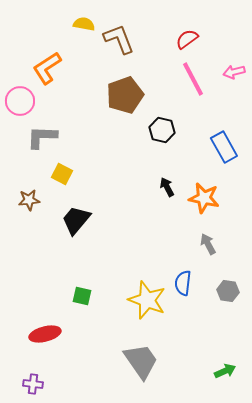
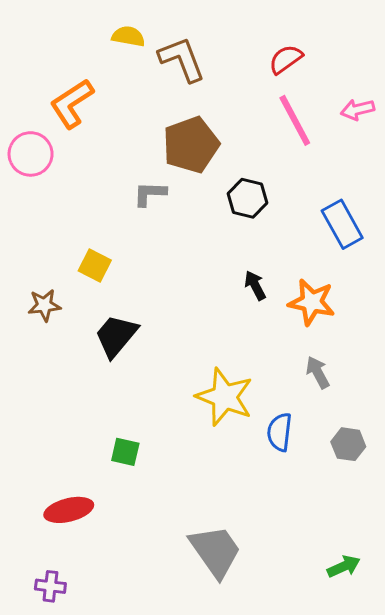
gray L-shape: (42, 137) -> (150, 194), moved, size x0.7
yellow star: (147, 300) -> (225, 397), moved

